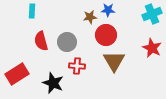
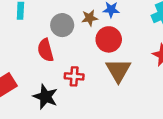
red semicircle: (41, 41) -> (45, 50), moved
gray circle: (67, 42) -> (62, 25), moved

